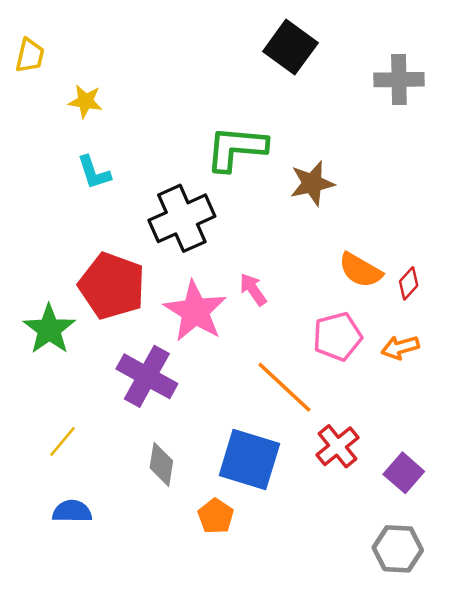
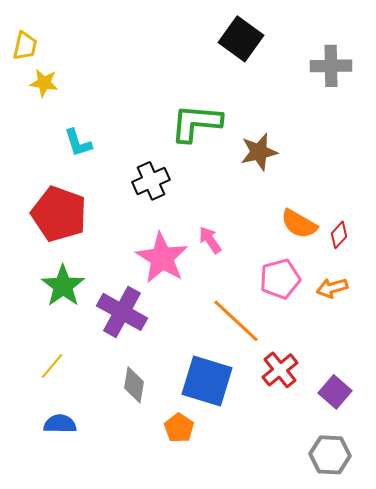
yellow star: (85, 101) -> (44, 83), moved
black cross: (182, 218) -> (151, 181), size x0.7
red pentagon: (112, 286) -> (59, 214), moved
green star: (49, 329) -> (63, 286), moved

